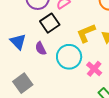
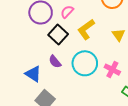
yellow L-shape: (86, 33) -> (86, 29), moved
blue triangle: (18, 42) -> (33, 74), moved

